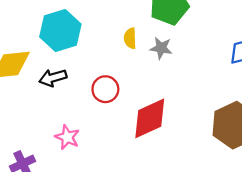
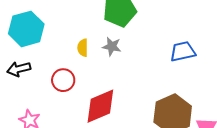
yellow semicircle: (130, 38) -> (83, 48), moved

